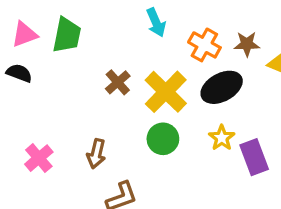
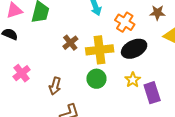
brown star: (247, 44) -> (157, 13), moved
yellow cross: (166, 92) -> (100, 50), turned 36
pink cross: (39, 158) -> (22, 73), moved

